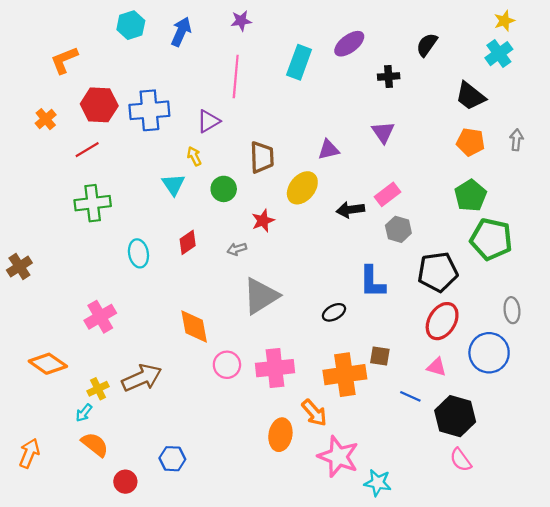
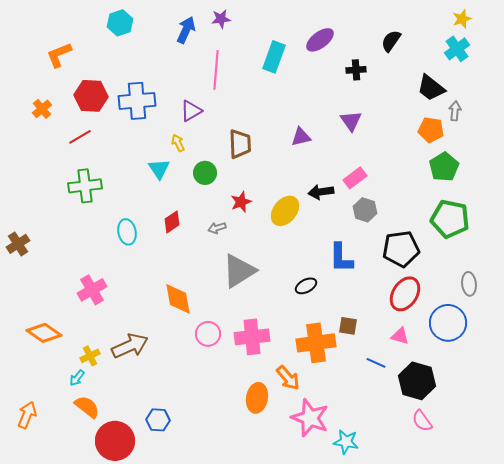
blue arrow: (181, 32) -> (186, 30), moved
gray arrow: (516, 140) -> (455, 111), moved
yellow ellipse: (302, 188) -> (285, 211), moved
green pentagon: (470, 195) -> (444, 167), moved
red circle: (125, 482) -> (115, 441), size x1.8

